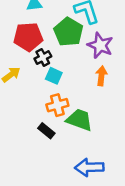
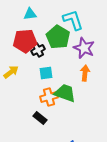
black cross: (43, 58) -> (38, 50), moved
cyan square: (54, 76) -> (46, 73), turned -32
green trapezoid: (79, 120) -> (65, 93), moved

